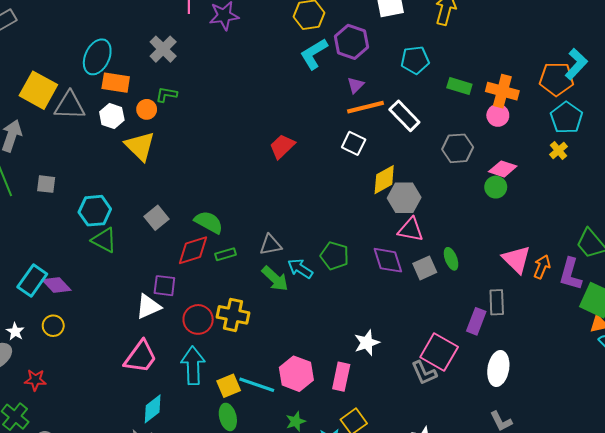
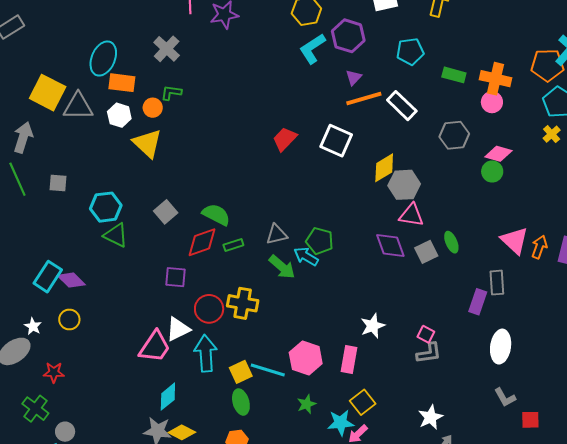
white square: (354, 143) -> (336, 141), moved, size x1.4
green pentagon: (335, 256) -> (320, 241), moved
white triangle: (148, 306) -> (178, 329), moved
pink square: (439, 352) -> (426, 334), moved, size x0.5
gray L-shape: (424, 373) -> (429, 353), turned -72

